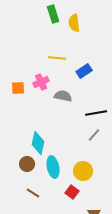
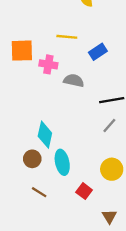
pink cross: (41, 82) -> (48, 64), turned 35
orange square: (18, 88) -> (22, 51), moved, size x1.5
yellow circle: (83, 171) -> (112, 169), moved

